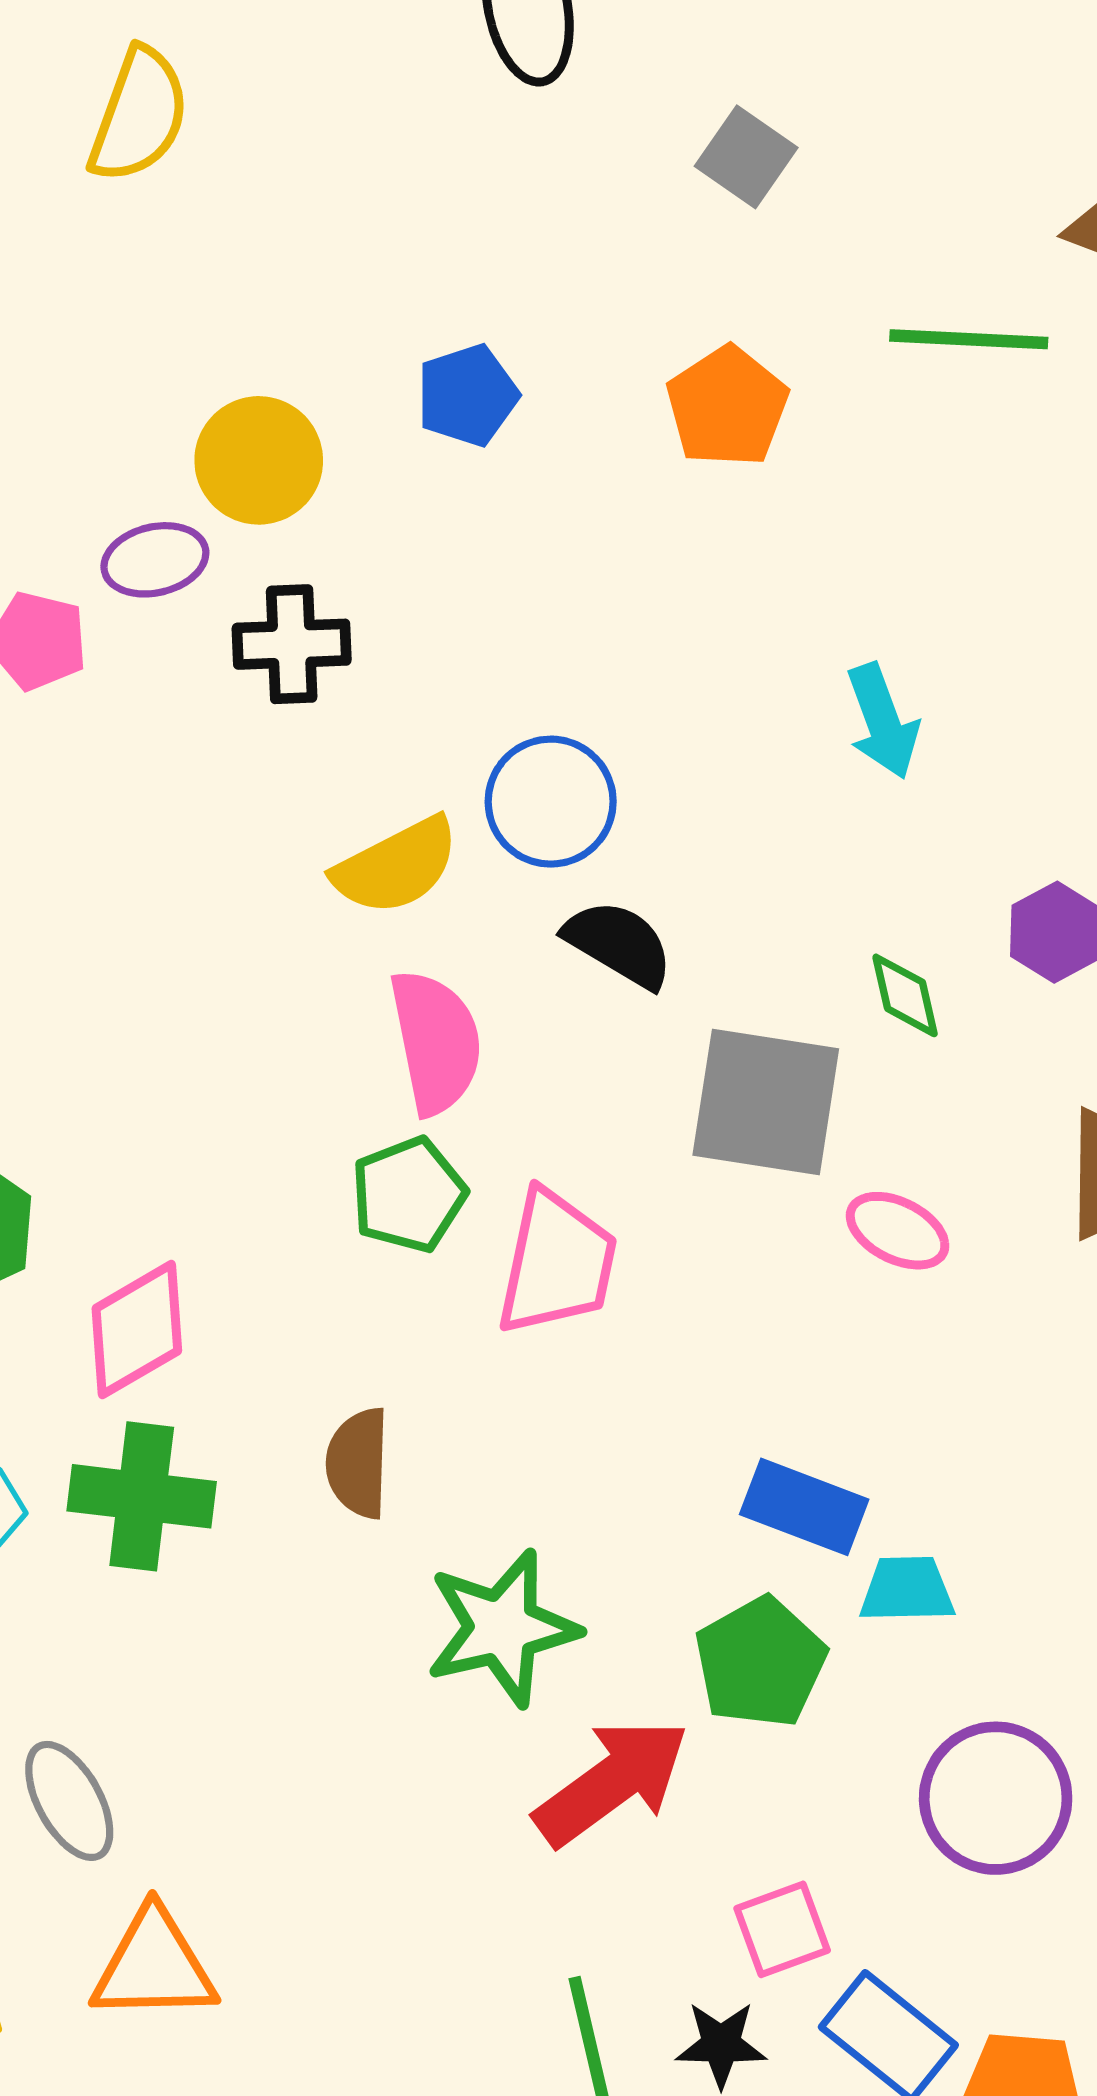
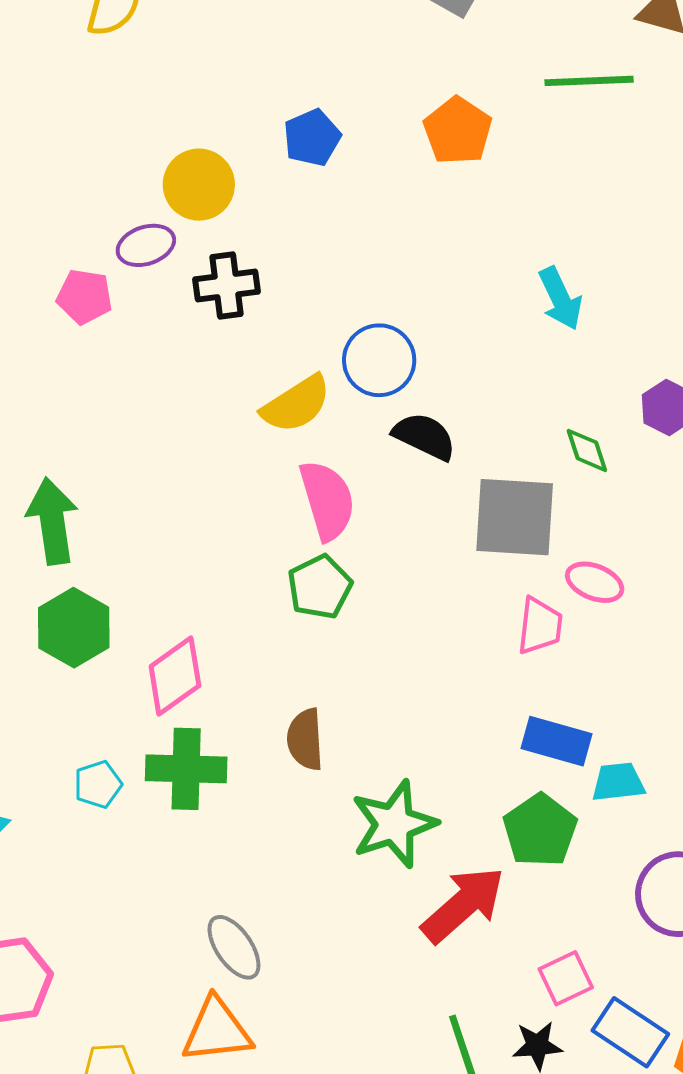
pink trapezoid: (557, 1263) -> (540, 626), moved, size x0.7
gray ellipse: (69, 1801) -> (234, 947), moved

